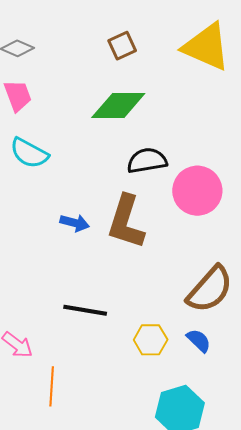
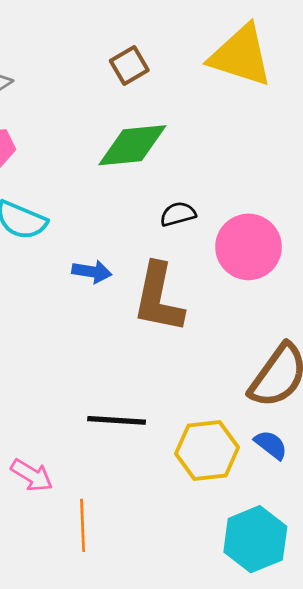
black semicircle: (147, 161) -> (178, 214), size x0.7
blue arrow: (75, 223) -> (92, 272), moved
yellow hexagon: (151, 340) -> (207, 450), size x1.4

